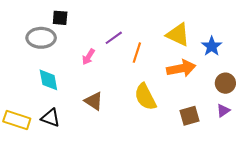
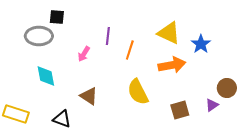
purple line: (114, 38) -> (108, 36), turned -48
brown circle: (225, 83) -> (227, 88), moved
black triangle: (51, 118) -> (62, 119), moved

